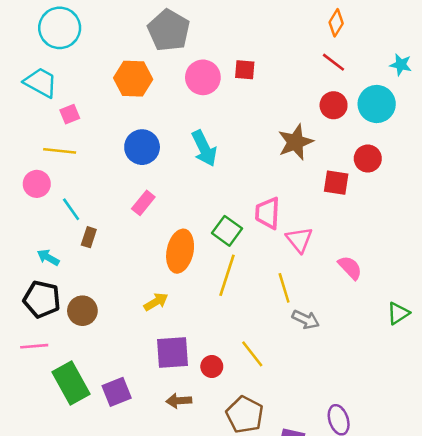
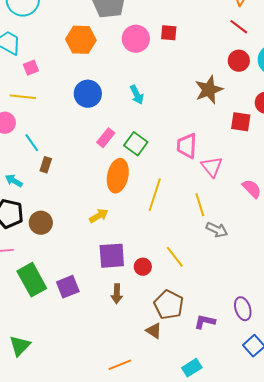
cyan arrow: (204, 148) -> (137, 95), size x0.7
pink rectangle: (143, 203) -> (106, 138), moved
green square: (227, 231) -> (136, 144), moved
brown arrow: (179, 401) -> (117, 294), turned -84

